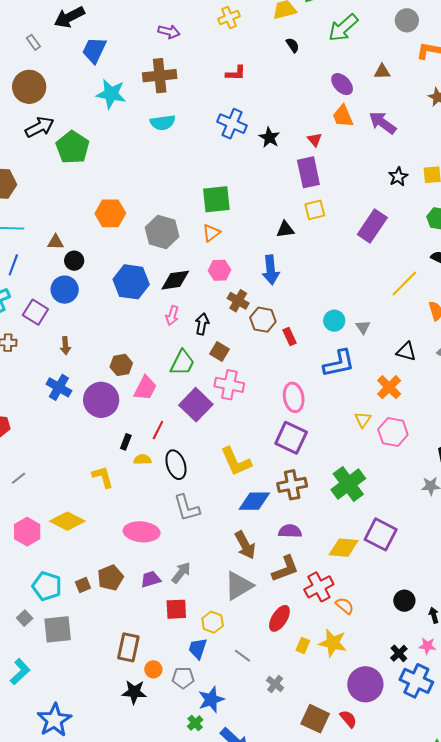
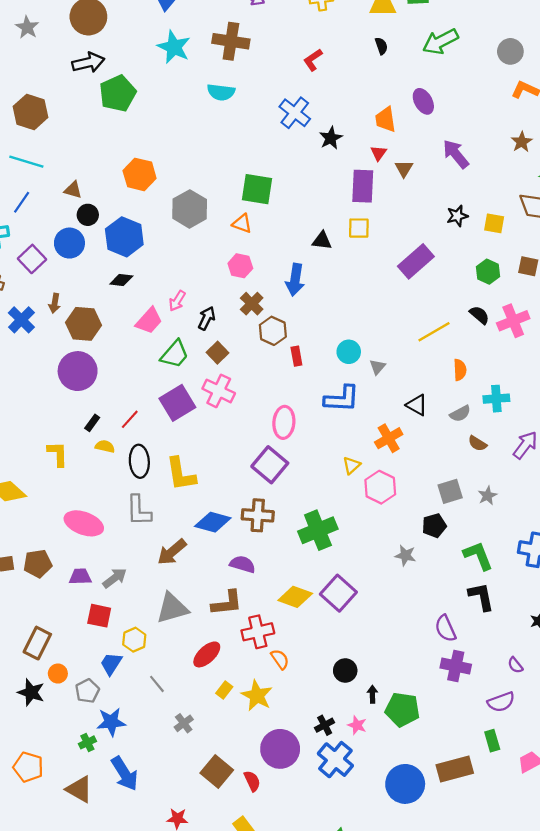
brown triangle: (382, 72) -> (404, 169), moved, turned 48
red L-shape: (236, 73) -> (313, 60), turned 130
orange trapezoid: (343, 116) -> (385, 119), moved
orange triangle: (211, 233) -> (242, 224), turned 42
black diamond: (175, 280) -> (121, 280), moved, size x0.7
blue hexagon: (131, 282) -> (124, 237), moved
brown hexagon: (121, 365) -> (84, 324), moved, size x1.4
blue cross: (59, 387) -> (21, 320), moved
pink trapezoid: (145, 388) -> (149, 321), moved
yellow L-shape: (236, 462) -> (181, 474), moved
brown arrow: (245, 545) -> (172, 552), moved, turned 64
gray pentagon: (183, 678) -> (87, 691), turned 30

